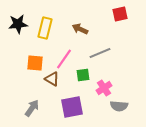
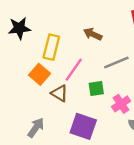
yellow rectangle: (45, 28) -> (51, 47), moved
orange square: (35, 63) -> (39, 74), turned 36
purple square: (72, 107) -> (83, 126), turned 30

